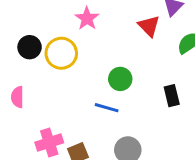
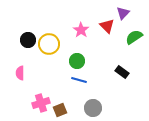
pink star: (87, 18) -> (81, 30), moved
green circle: (120, 79) -> (77, 61), moved
black rectangle: (172, 96) -> (122, 72), turned -40

